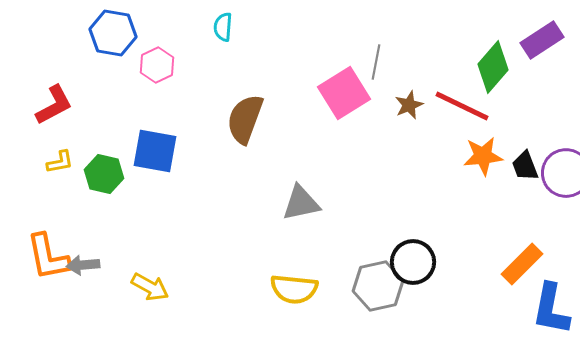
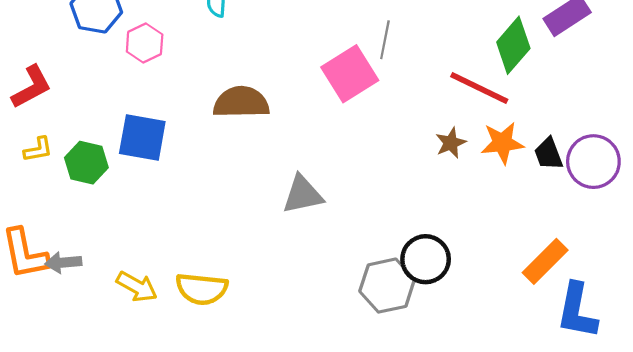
brown star: (409, 105) -> (451, 143), moved
brown semicircle: (245, 119) -> (241, 102), turned 69
yellow semicircle: (294, 289) -> (202, 289), moved

